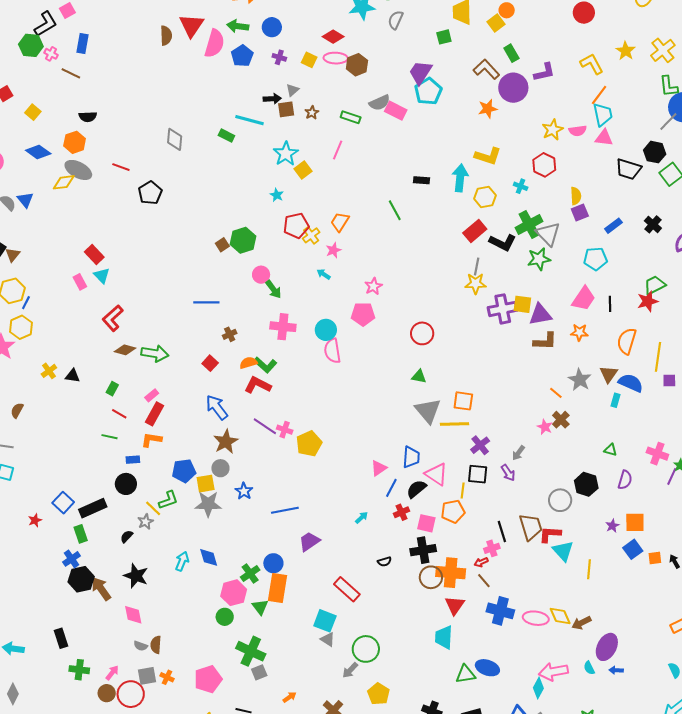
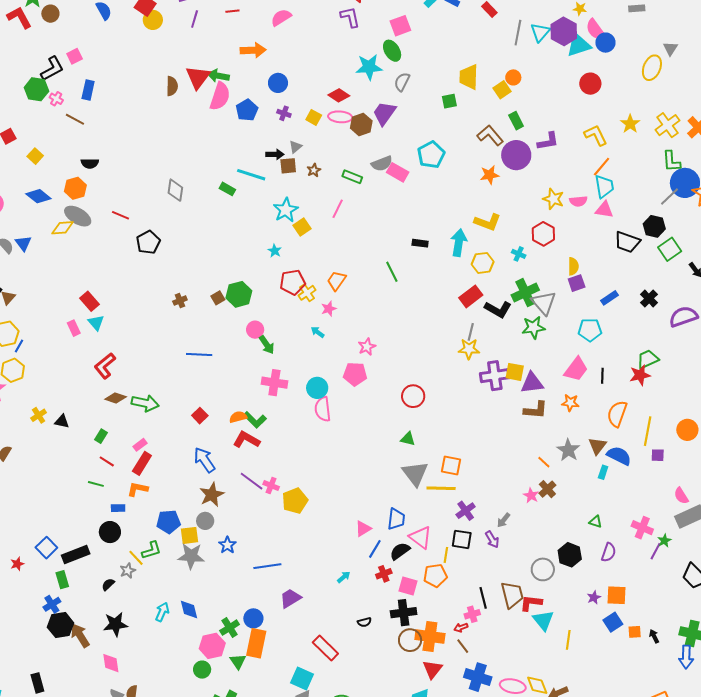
green arrow: (238, 26) -> (218, 76), moved
purple trapezoid: (420, 72) -> (384, 113), moved
yellow star: (553, 130) -> (553, 199), turned -30
brown cross: (230, 334) -> (180, 301), moved
black star: (136, 576) -> (115, 624), turned -30

